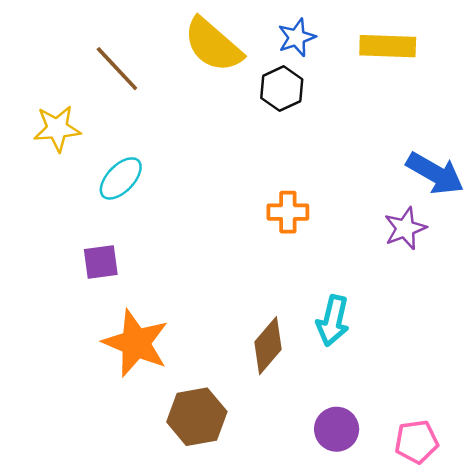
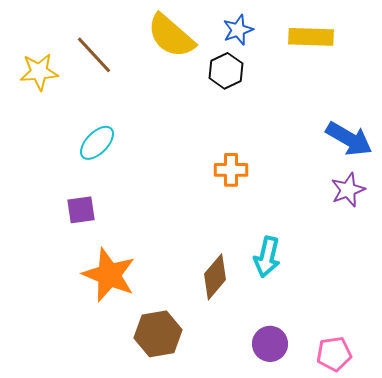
yellow star: (57, 129) -> (39, 72), moved
purple star: (405, 228) -> (348, 190), moved

